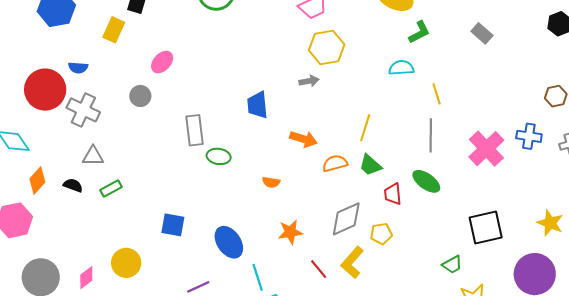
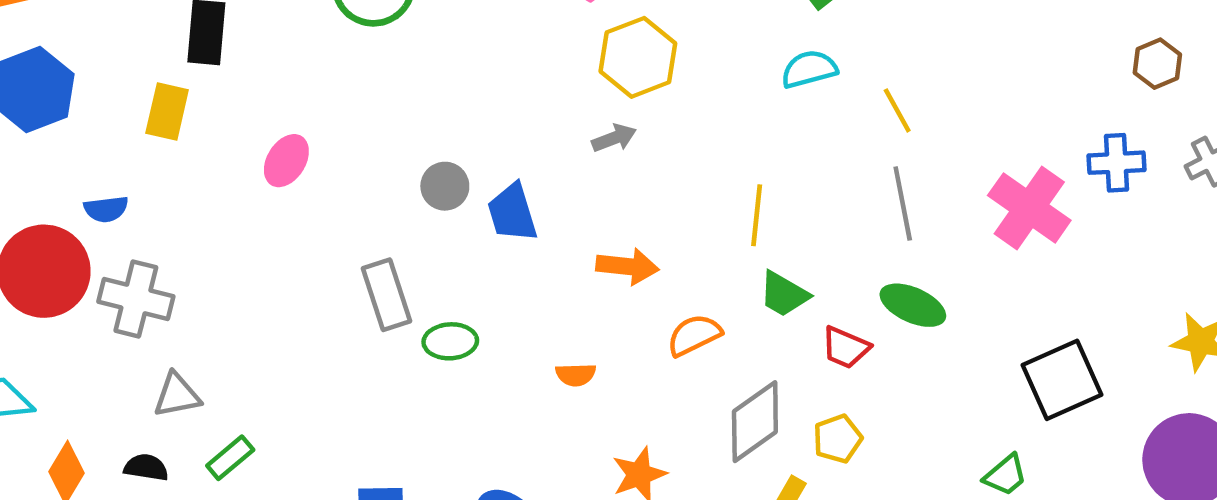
gray circle: (140, 96) -> (445, 186), moved
orange semicircle: (335, 163) -> (694, 335), moved
red trapezoid: (393, 194) -> (846, 348), turned -50

